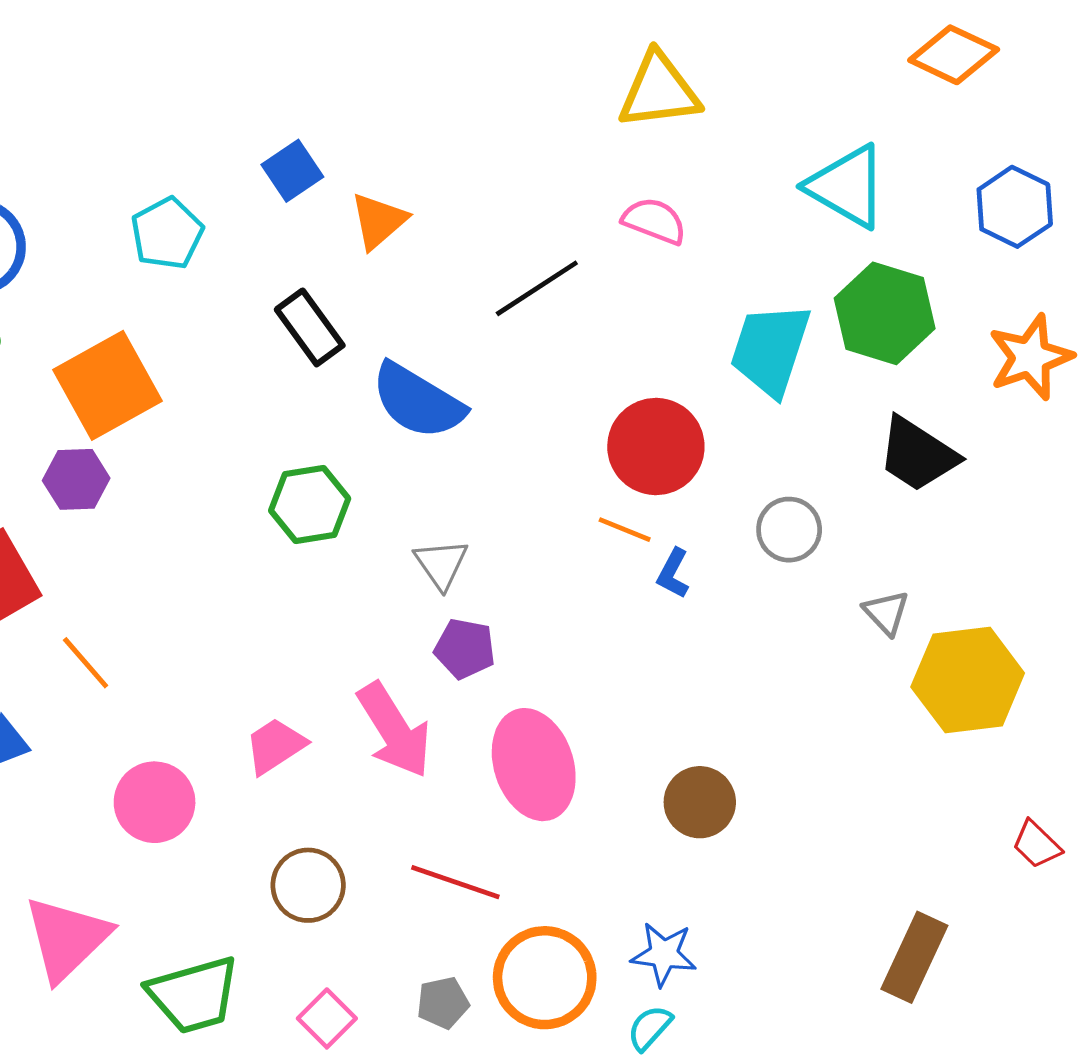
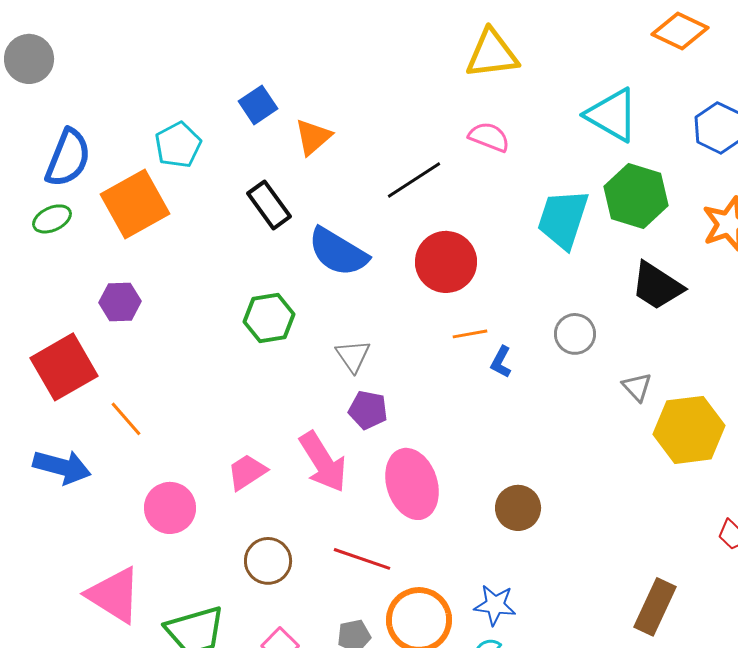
orange square: (108, 385) -> (135, 204), moved
red circle: (656, 447) -> (446, 262), moved
orange line: (625, 530) -> (470, 334), turned -32
pink triangle: (67, 939) -> (114, 595), turned -44

